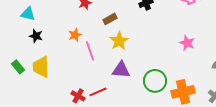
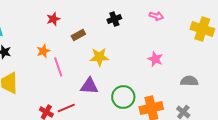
yellow star: (119, 41) -> (99, 57), moved, turned 30

